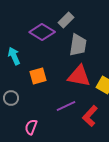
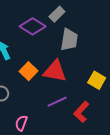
orange square: (38, 76) -> (28, 71), turned -30
red triangle: (79, 76) -> (55, 71), moved

